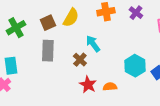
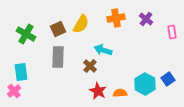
green cross: (16, 28) -> (26, 34), turned -30
cyan arrow: (93, 44) -> (103, 50), turned -36
cyan hexagon: (135, 66) -> (145, 84), moved

